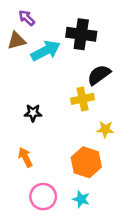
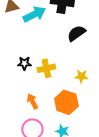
yellow cross: (82, 99) -> (46, 68), moved
orange arrow: (25, 157) -> (32, 101), moved

